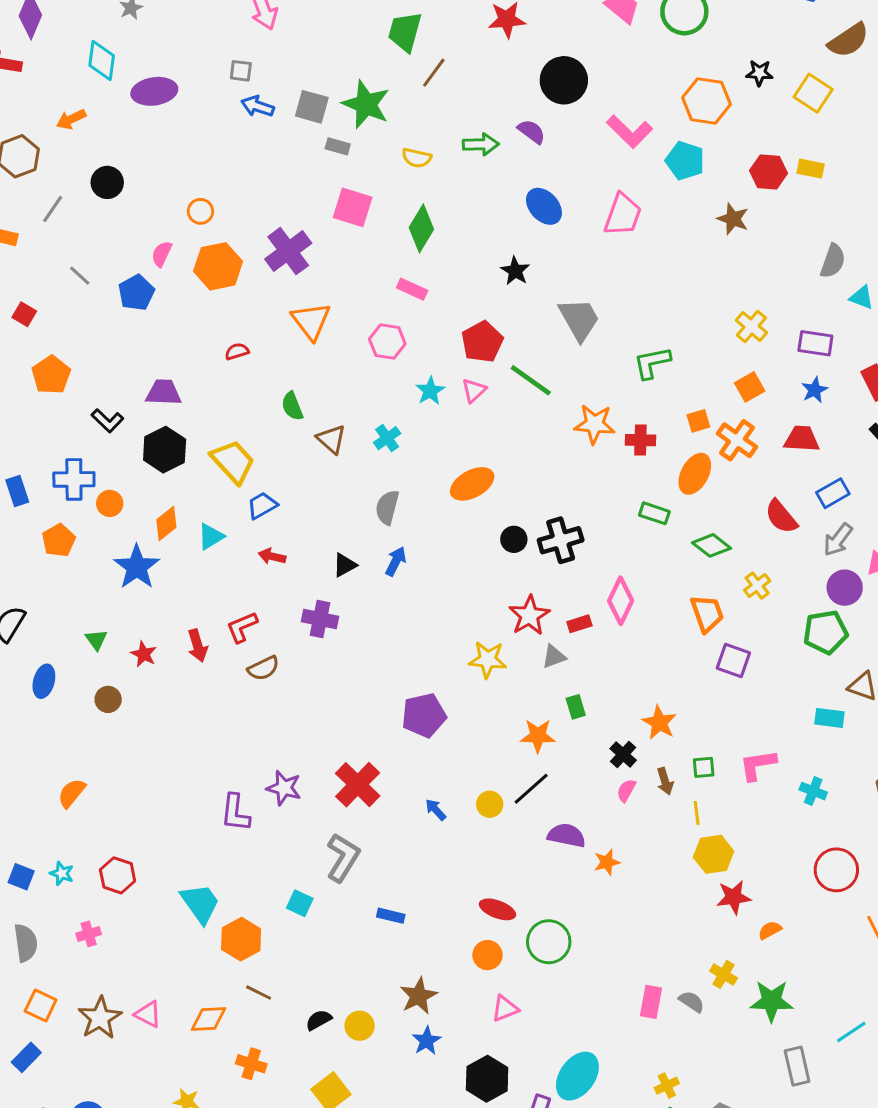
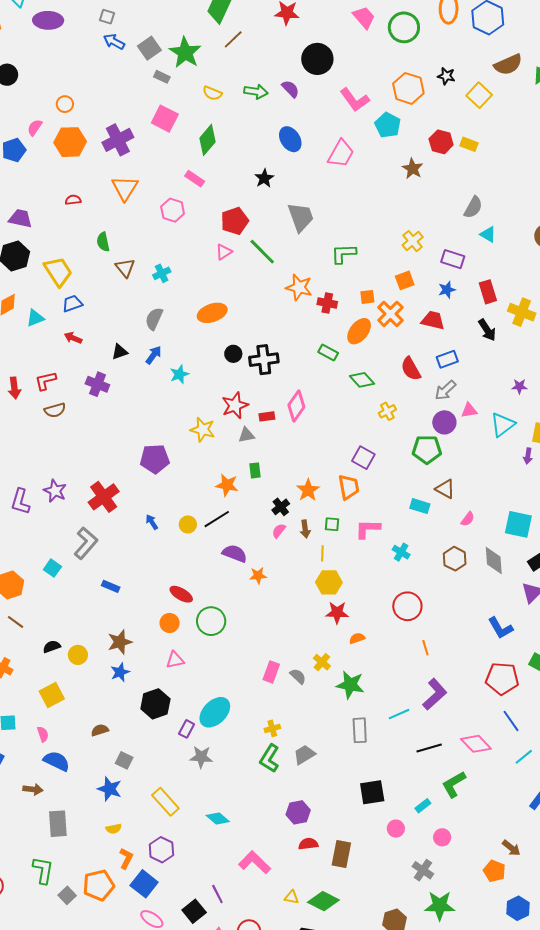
gray square: (312, 107) -> (149, 48), turned 30
cyan star: (430, 391) -> (179, 374), moved
orange trapezoid: (707, 613) -> (349, 487), moved

